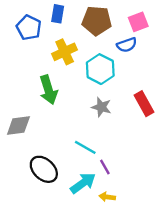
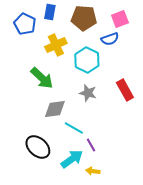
green arrow: (48, 90) -> (42, 78), turned -30
gray diamond: (18, 126) -> (55, 109), moved

